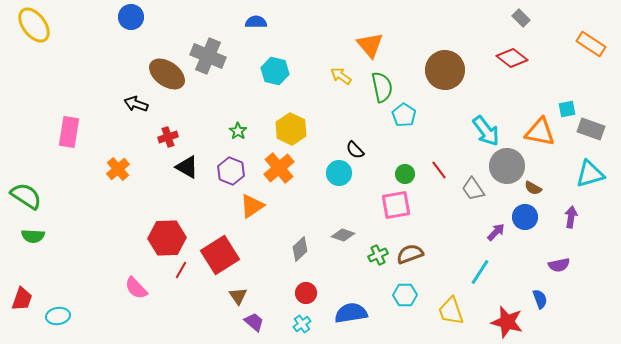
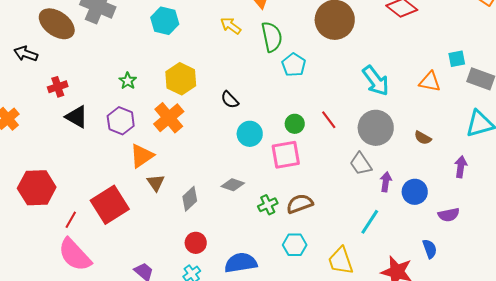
orange triangle: (540, 132) -> (430, 82), size x0.7
black semicircle: (355, 150) -> (230, 100), moved
gray circle: (507, 166) -> (376, 128), moved
cyan circle: (339, 173) -> (250, 134), moved
gray trapezoid: (473, 189) -> (361, 164), moved
blue circle: (525, 217) -> (415, 192), moved
purple arrow: (496, 232) -> (386, 182), turned -36
red hexagon: (167, 238) -> (37, 188), moved
pink semicircle: (136, 288) -> (75, 255), moved, size x1.5
brown triangle: (238, 296) -> (156, 183), moved

